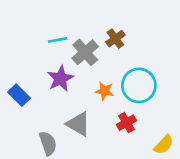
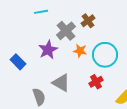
cyan line: (58, 40) -> (41, 12), moved
orange star: (104, 91) -> (80, 51), moved

